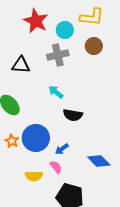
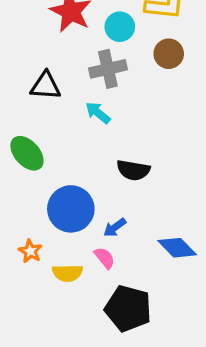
cyan arrow: (56, 92) -> (98, 113), moved
orange star: (12, 141) -> (30, 251), moved

